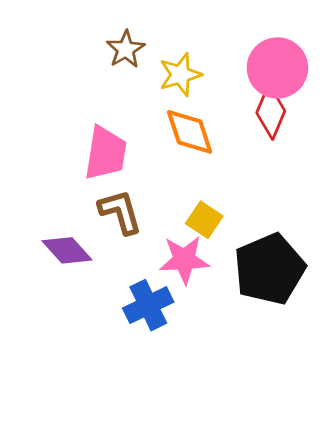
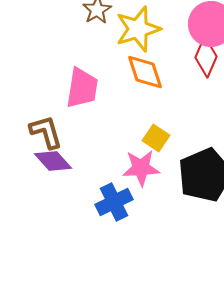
yellow star: (180, 75) -> (138, 29), size x1.4
brown L-shape: (120, 212) -> (46, 132), moved

